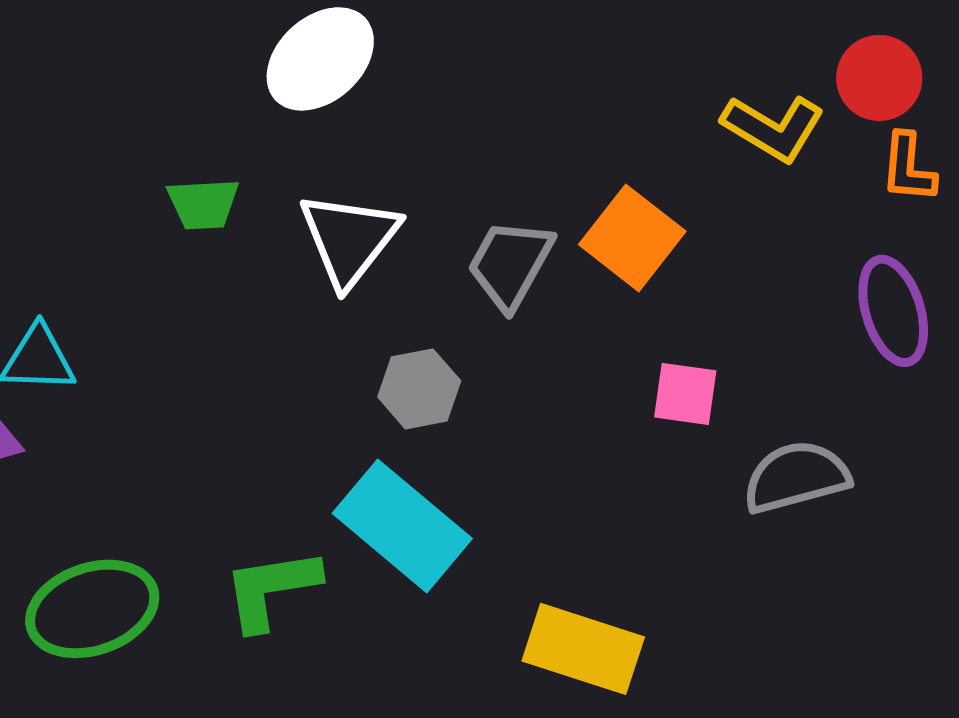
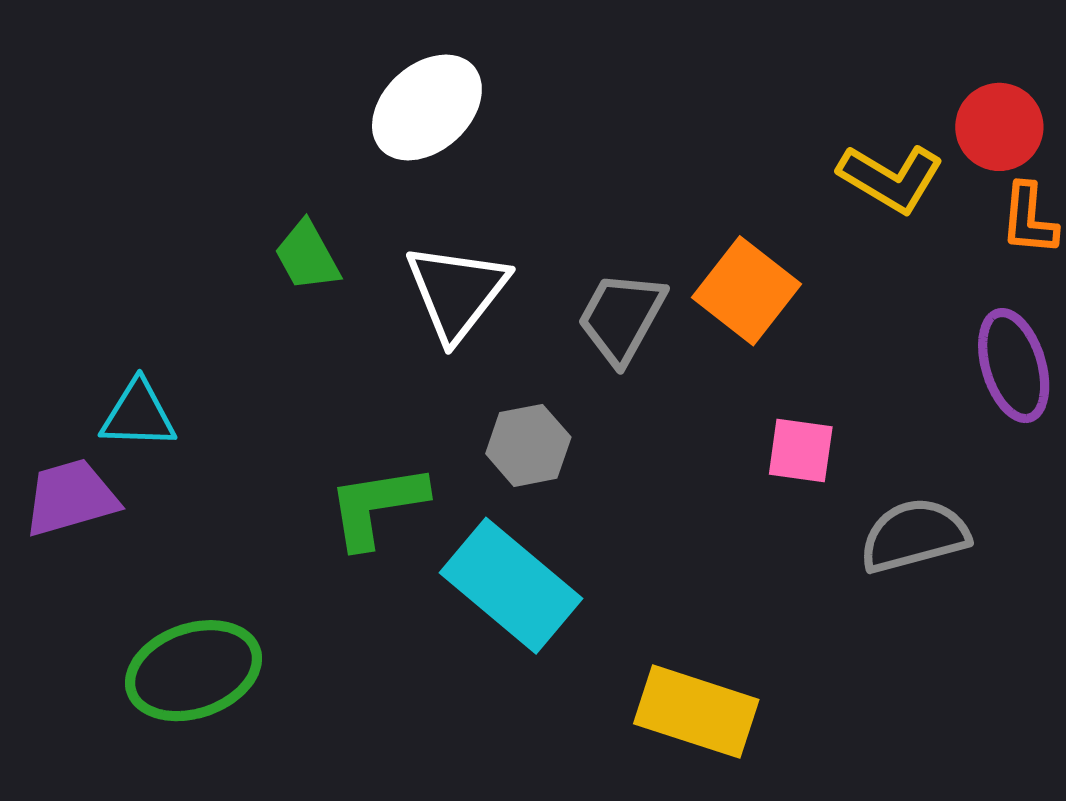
green trapezoid: (203, 204) -> (307, 256), turned 64
green L-shape: (271, 589) -> (377, 506), moved

